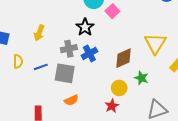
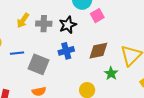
gray cross: (69, 49) -> (44, 24), moved
brown diamond: (123, 58) -> (98, 51), moved
green star: (141, 78) -> (111, 73), moved

